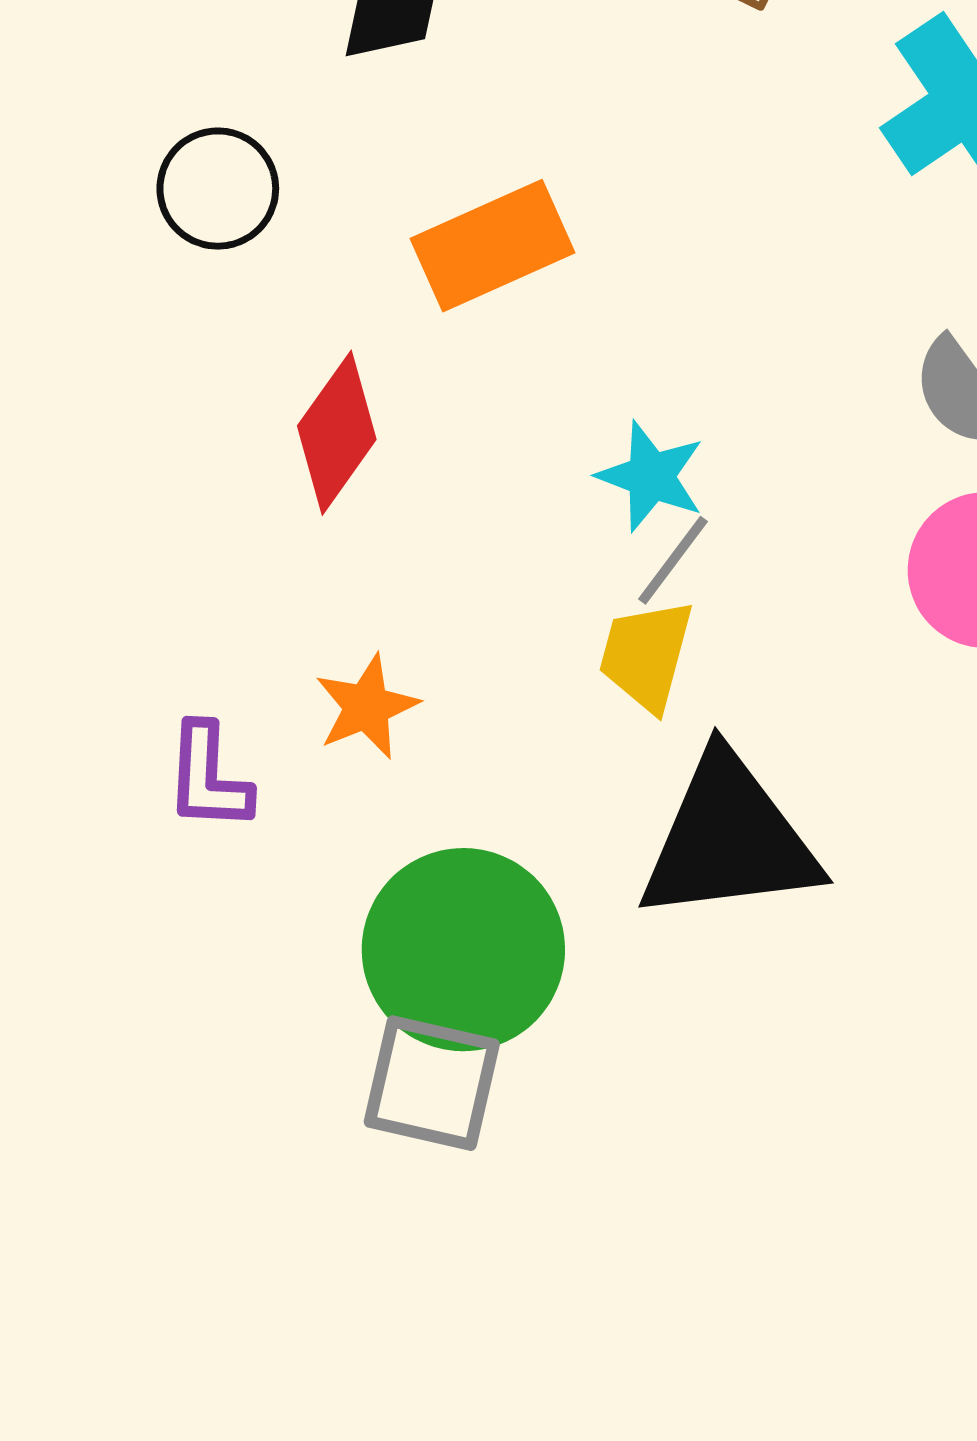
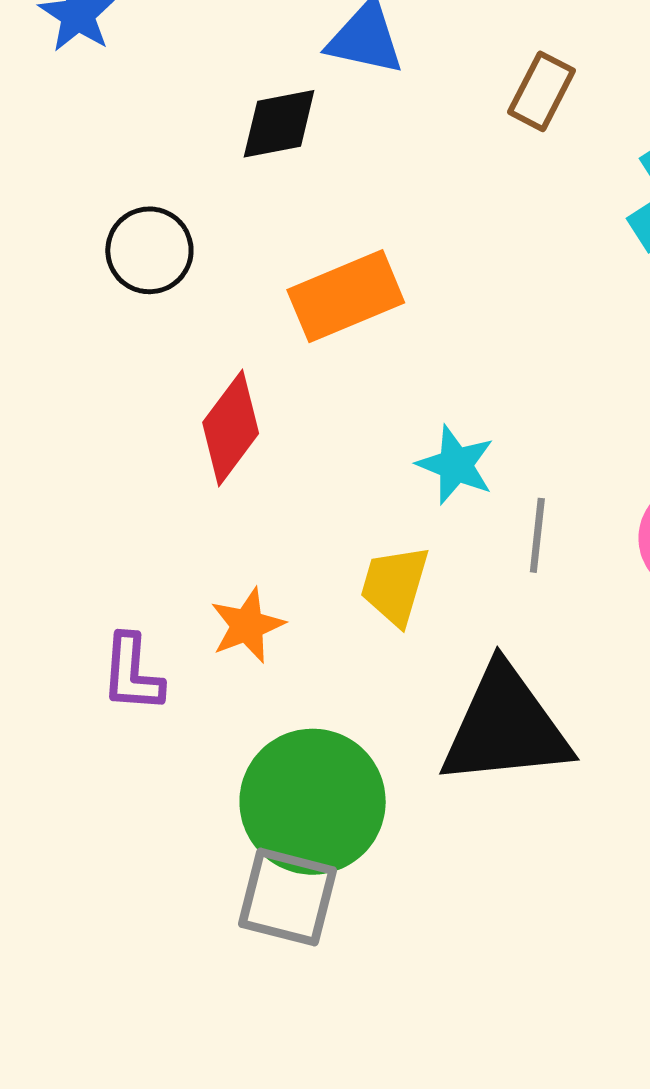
gray line: (673, 560) -> (537, 535), moved, turned -32
yellow trapezoid: (646, 655) -> (395, 585), moved

